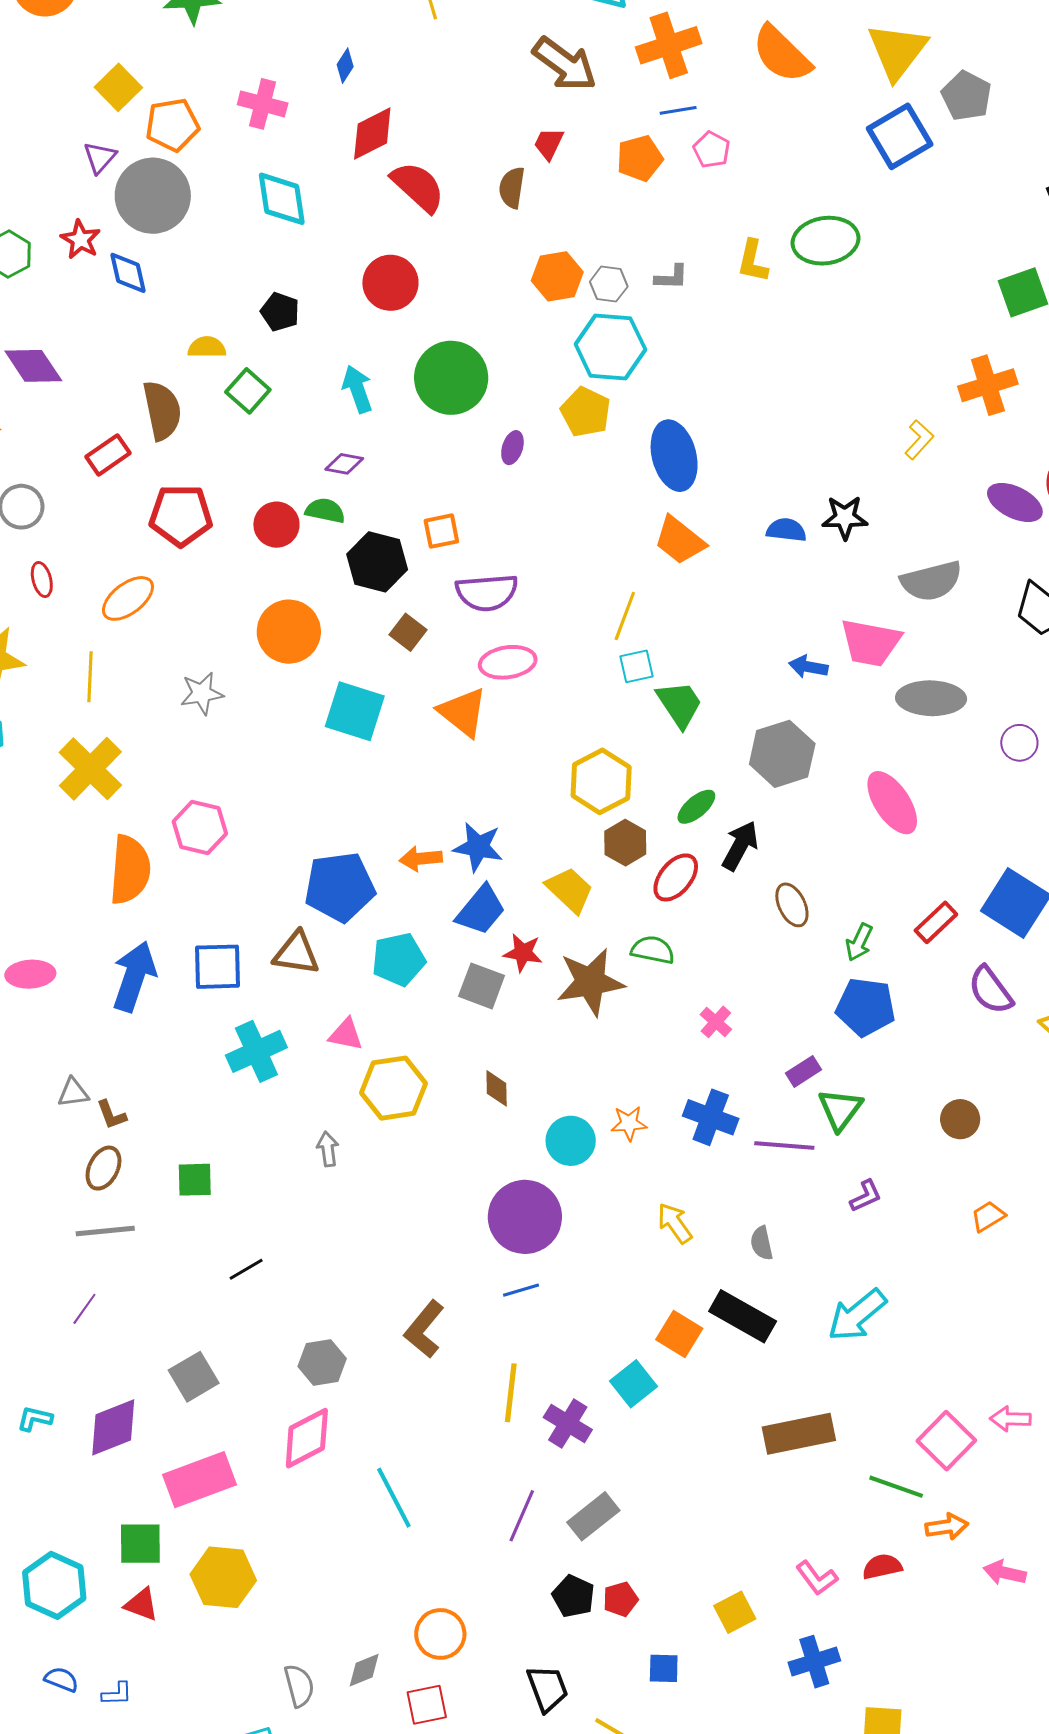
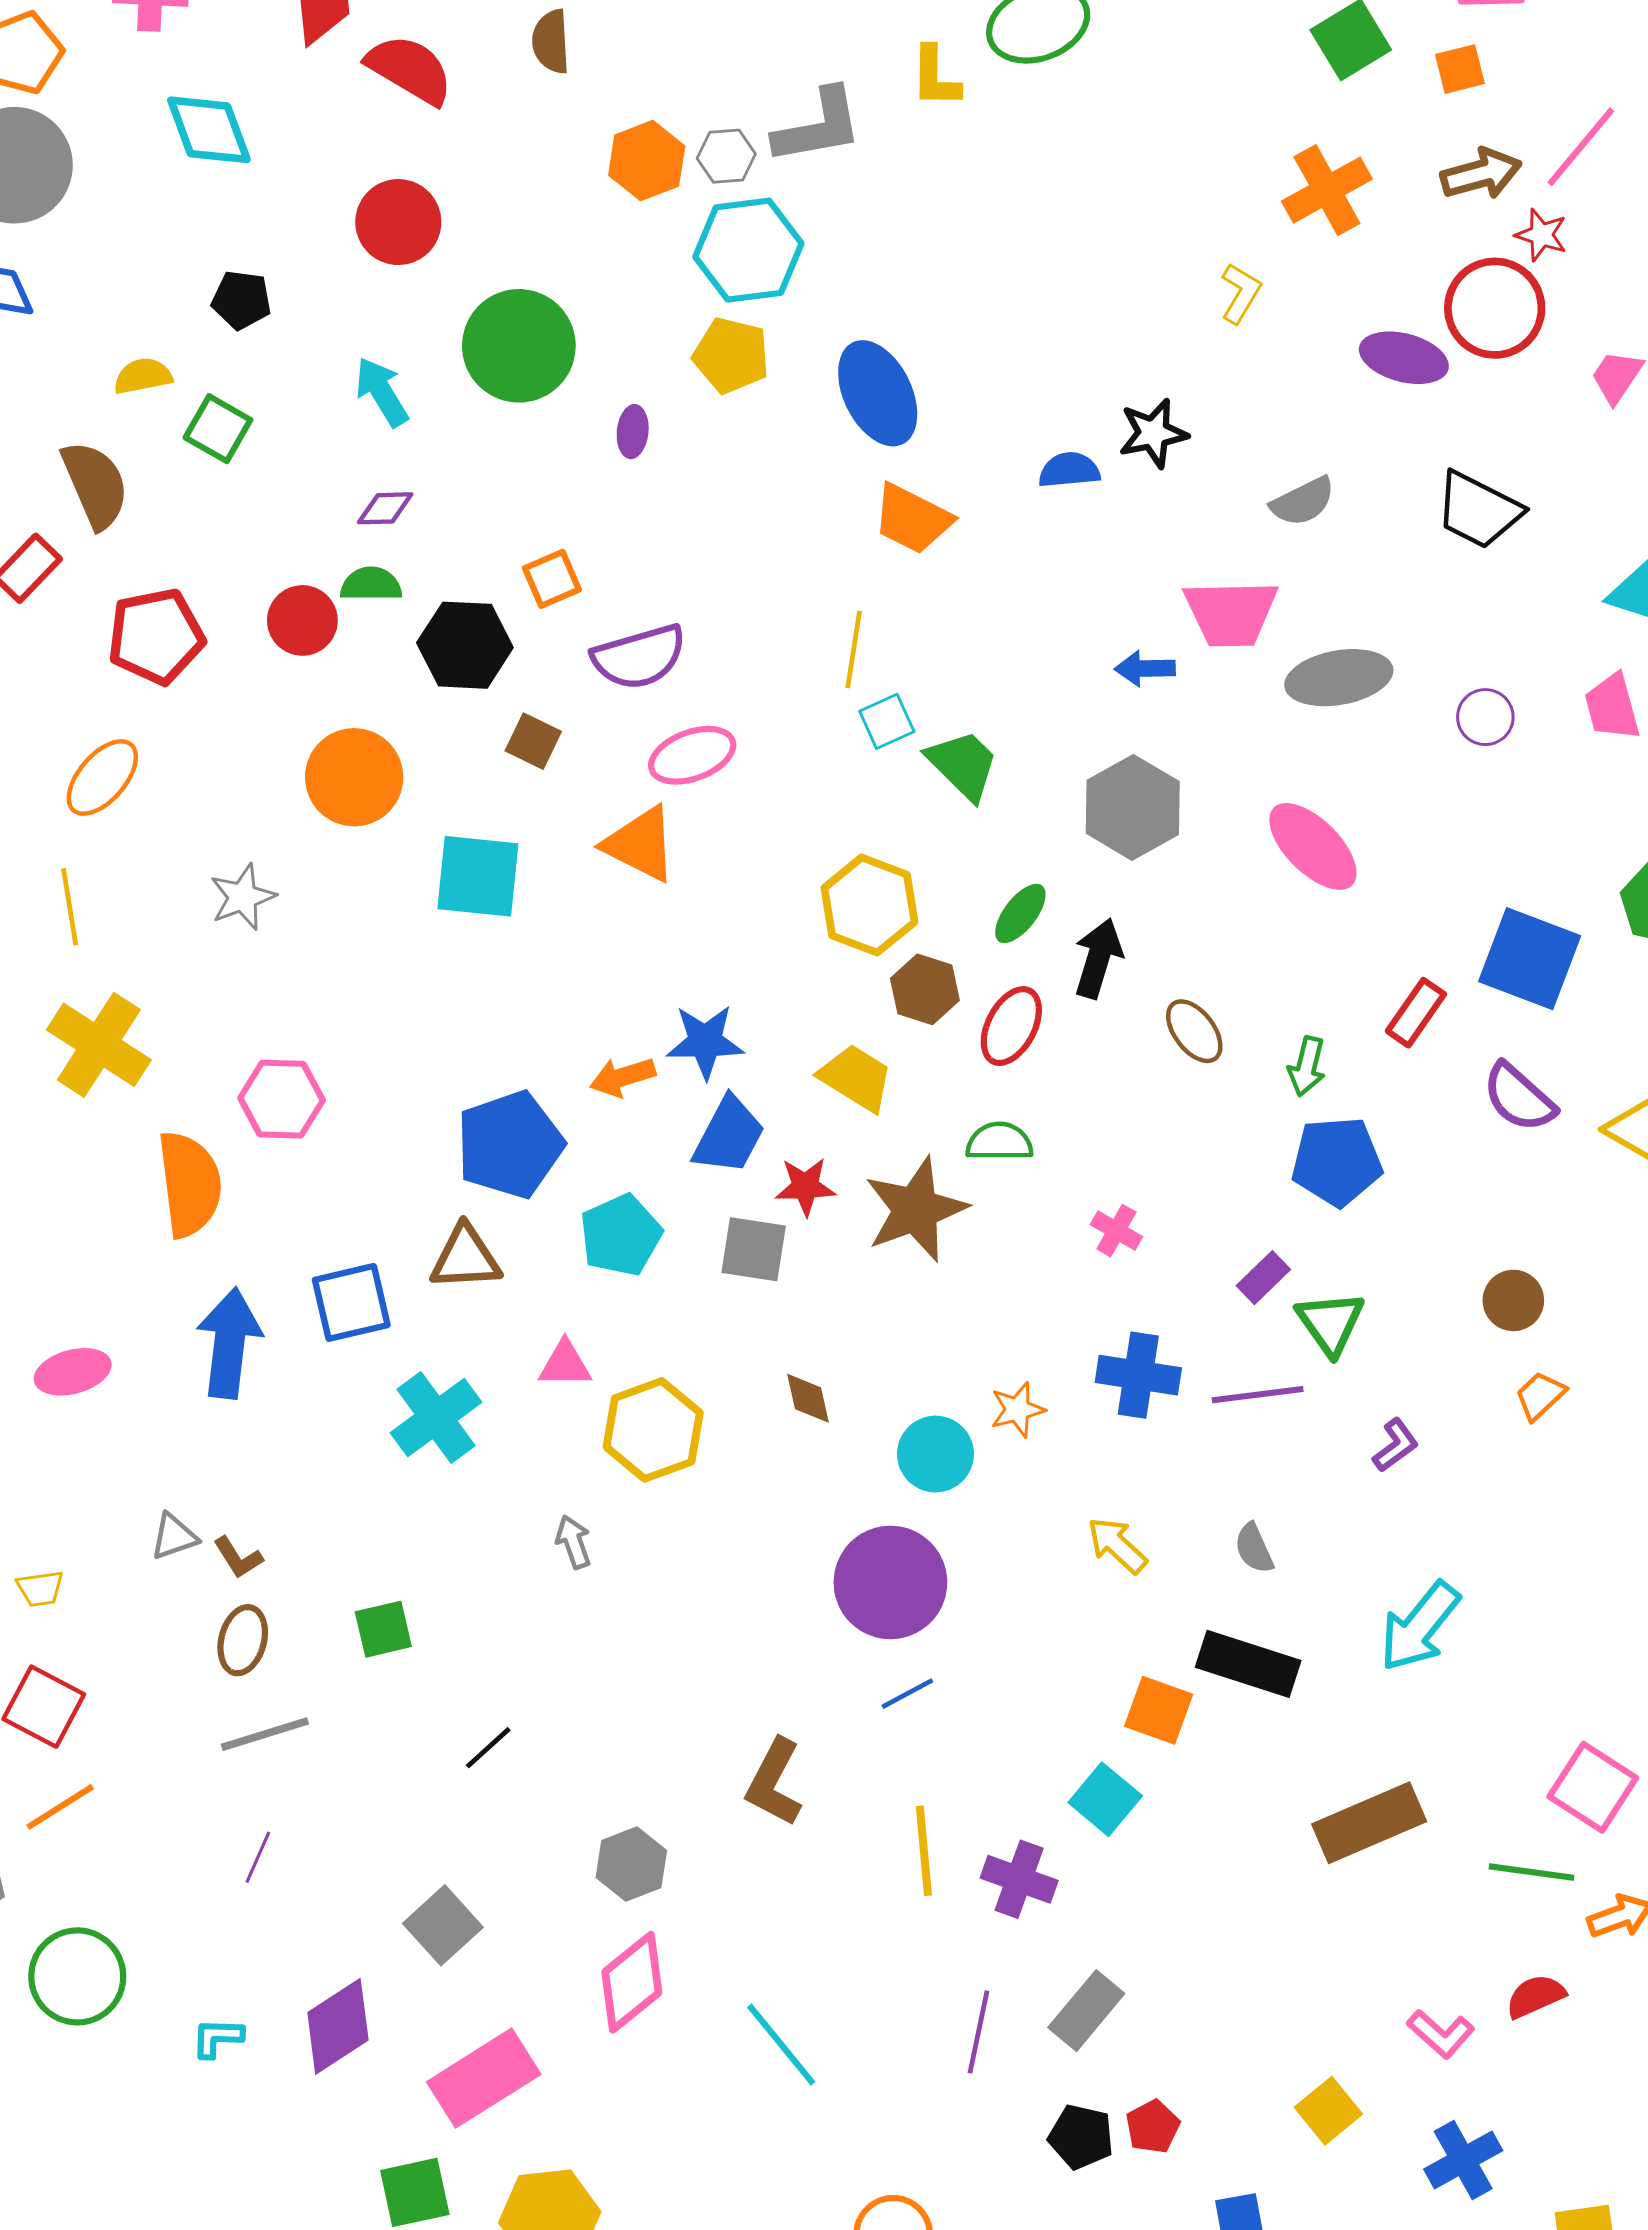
gray L-shape: (671, 277) -> (818, 126), size x1.8
gray semicircle: (931, 581) -> (1303, 502), size x0.7
orange trapezoid: (988, 1216) -> (1540, 1396), moved

